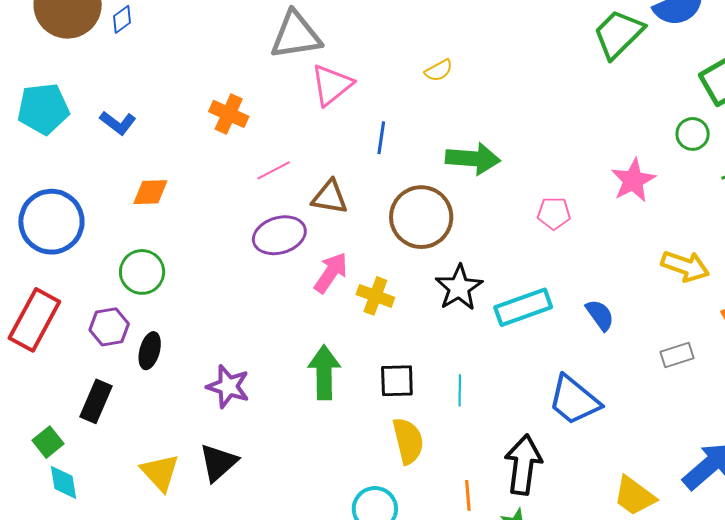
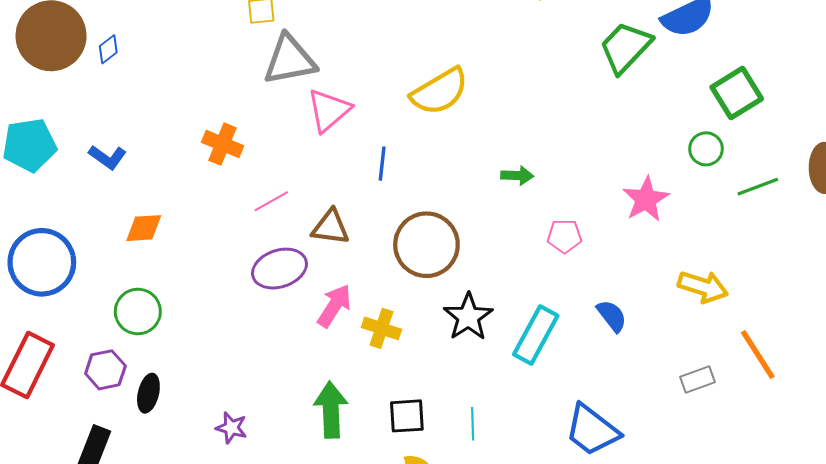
yellow semicircle: (439, 70) -> (440, 91), size x2.0
green arrow: (473, 159) -> (517, 176), moved, size x0.6
cyan rectangle: (523, 307) -> (536, 335), turned -40
blue semicircle: (600, 315) -> (612, 316), moved
purple star: (228, 386) -> (231, 428), size x0.7

